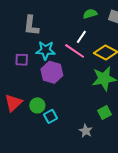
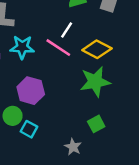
purple hexagon: (52, 72) -> (31, 91), moved
cyan square: (50, 116) -> (29, 129), turned -32

